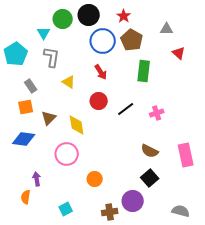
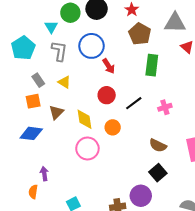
gray triangle: (167, 29) -> (175, 23), size x1.6
blue circle: (103, 41) -> (91, 46), moved
yellow triangle: (69, 82) -> (64, 82), moved
pink circle: (67, 154) -> (87, 148), moved
orange circle: (95, 179) -> (113, 127), moved

